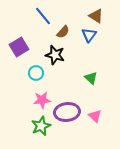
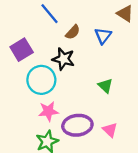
brown triangle: (96, 16) -> (125, 14), moved
cyan circle: (36, 73) -> (41, 80), size x1.6

